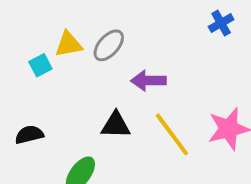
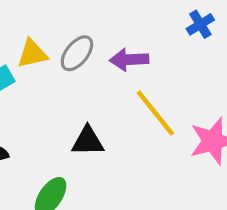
purple arrow: (148, 81) -> (129, 60), moved
yellow line: (172, 134) -> (155, 113), moved

